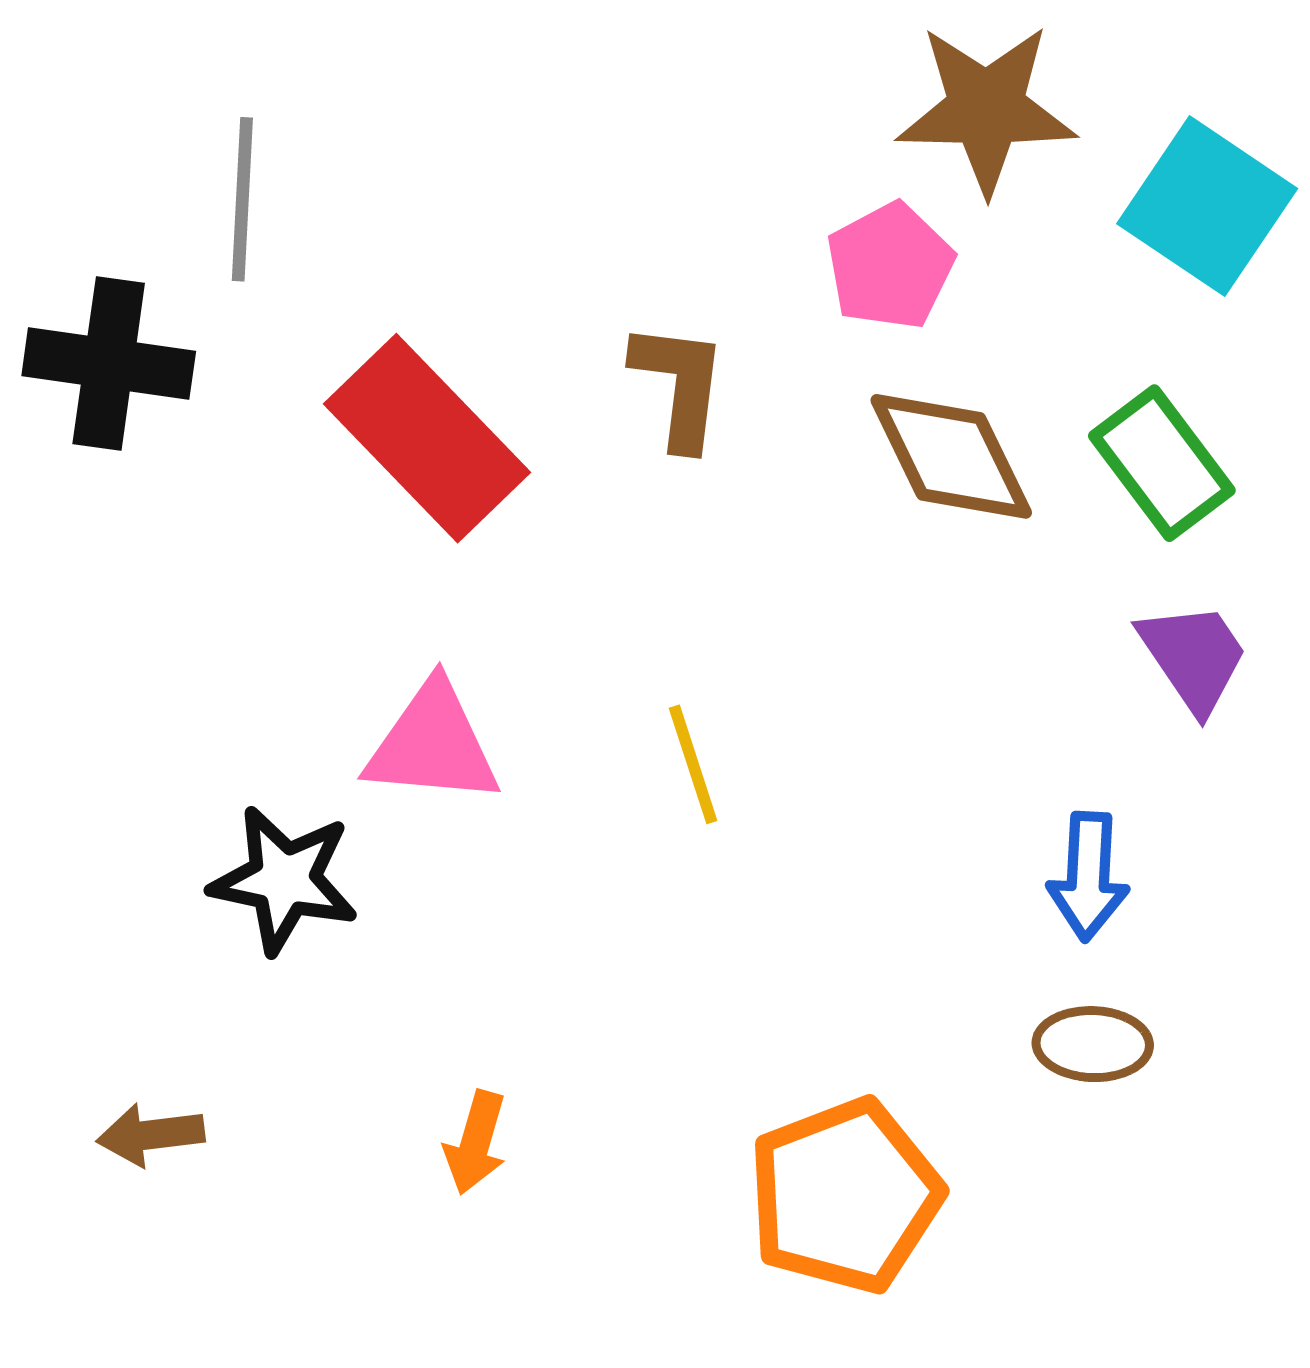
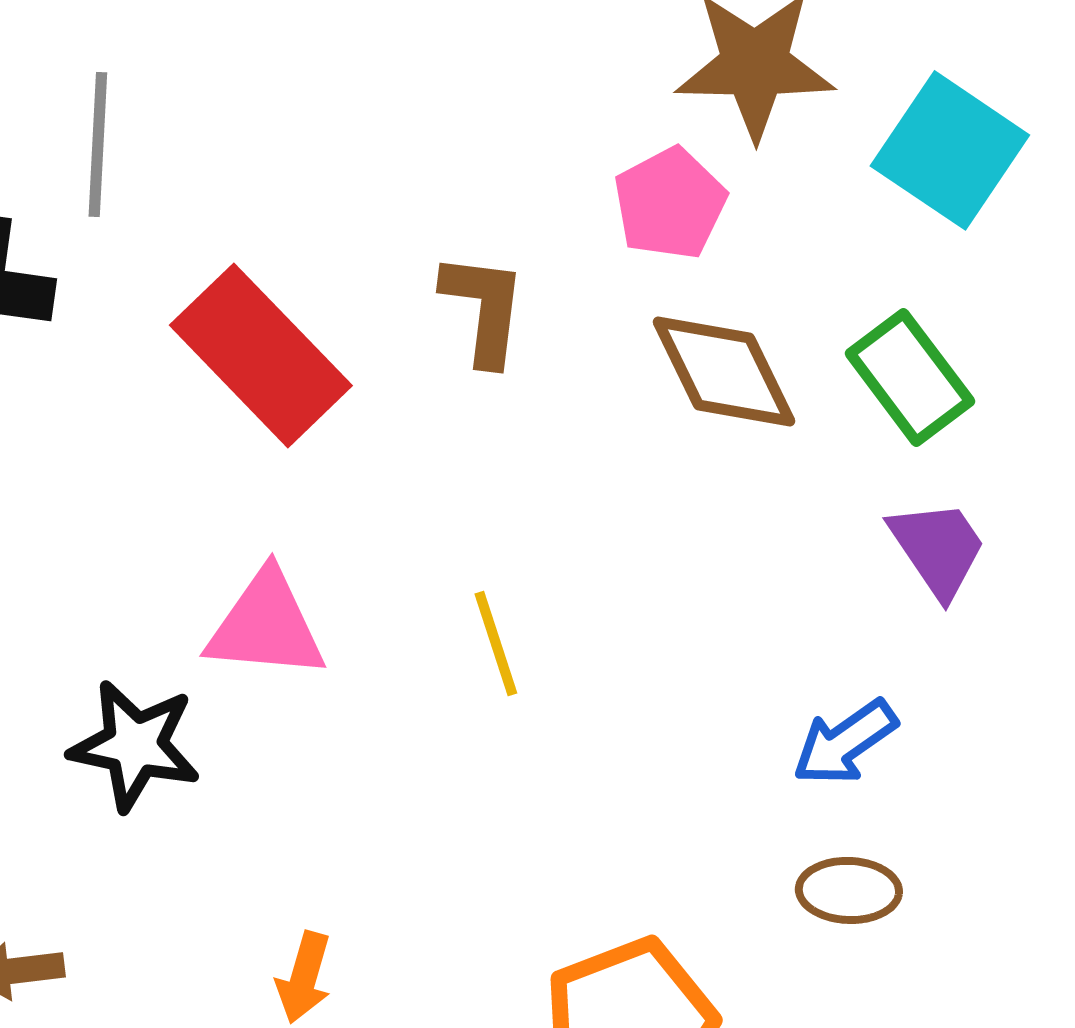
blue arrow: (1088, 876) -> (845, 742), turned 52

